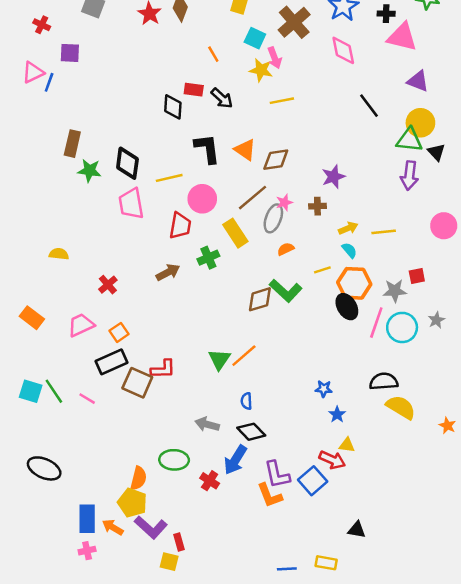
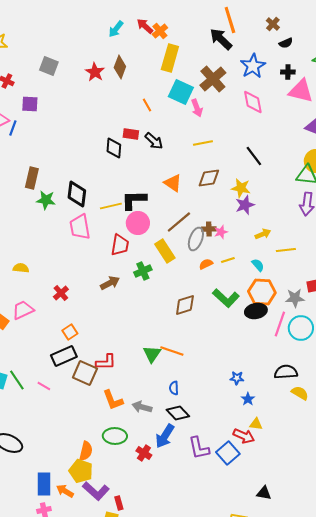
cyan square: (255, 38) -> (181, 92), size x1.4
yellow star: (261, 70) -> (241, 188), moved
black line: (369, 106) -> (254, 156), moved
black L-shape: (207, 149) -> (134, 200), moved, turned -84
brown diamond: (276, 160) -> (209, 178), moved
pink star: (284, 202) -> (221, 232), moved
brown cross: (317, 206) -> (209, 229), moved
yellow arrow: (348, 228) -> (263, 234), moved
yellow line: (322, 270) -> (228, 260), moved
green L-shape: (286, 291) -> (226, 298), moved
black ellipse: (347, 307) -> (256, 311), turned -70
pink trapezoid: (81, 325) -> (23, 310), moved
orange line: (244, 356) -> (172, 351), turned 60
yellow semicircle: (401, 407) -> (300, 393), size x0.7
orange L-shape: (270, 495) -> (113, 400), moved

